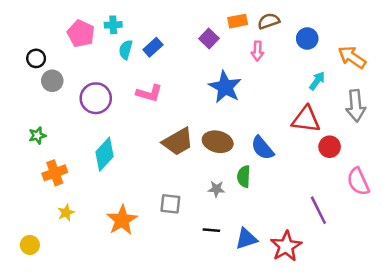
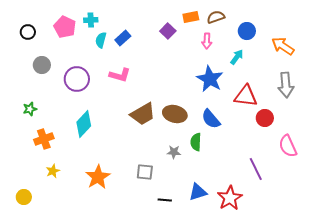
black circle: (36, 58) -> (28, 32), moved
cyan arrow: (317, 81) -> (237, 57), moved
blue star: (225, 87) -> (210, 79), moved
gray square: (170, 204) -> (145, 172), moved
black line: (211, 230) -> (165, 200), moved

